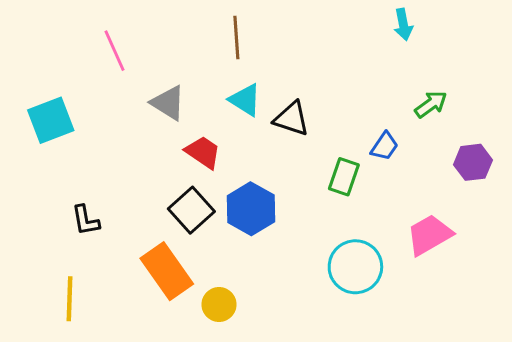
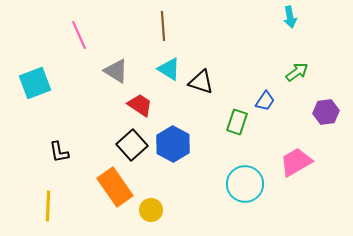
cyan arrow: (403, 24) -> (290, 17), moved

